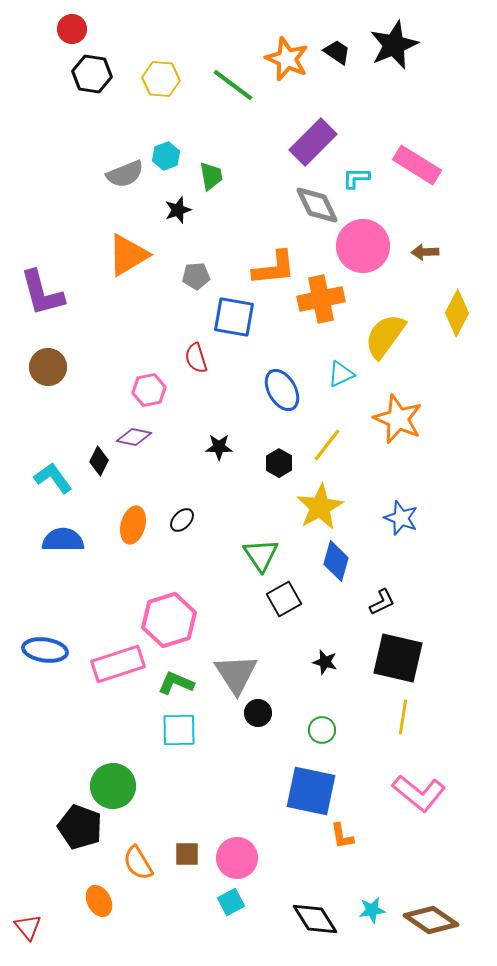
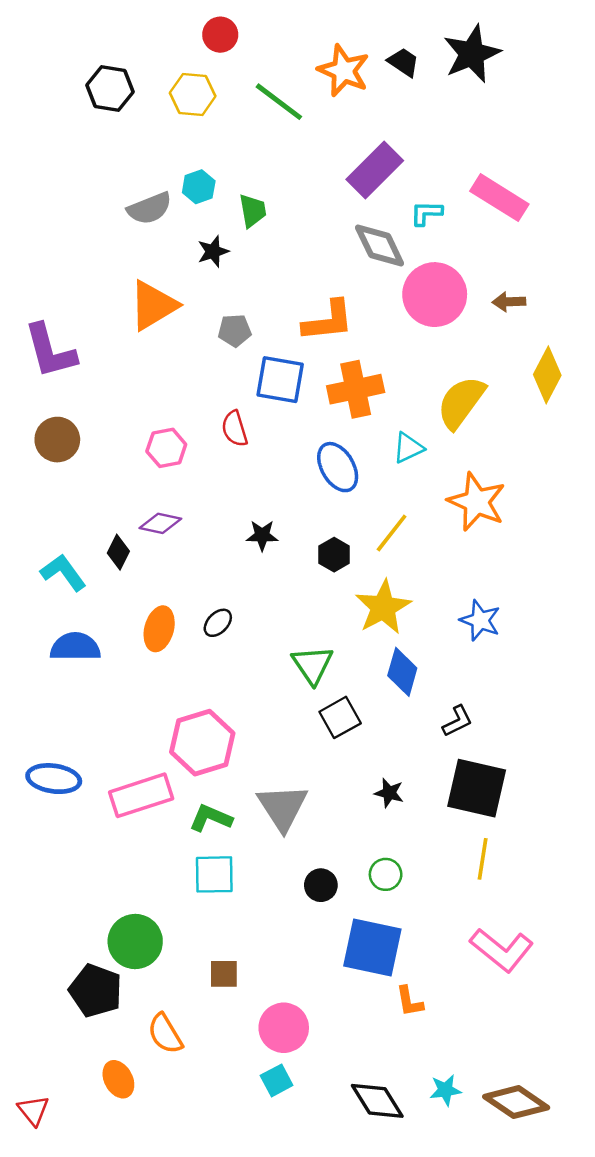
red circle: (72, 29) -> (220, 35), moved
orange cross: (321, 299) -> (356, 389), moved
pink hexagon: (149, 390) -> (166, 448), moved
black circle: (258, 713) -> (321, 885), moved
brown square: (187, 854) -> (224, 974), moved

